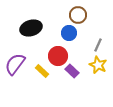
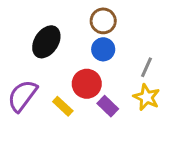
brown circle: (78, 15) -> (103, 21), moved
black ellipse: (31, 28) -> (46, 42), turned -40

